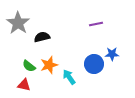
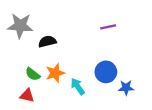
gray star: (18, 23) -> (20, 26), turned -30
blue star: (112, 54) -> (126, 88), moved

